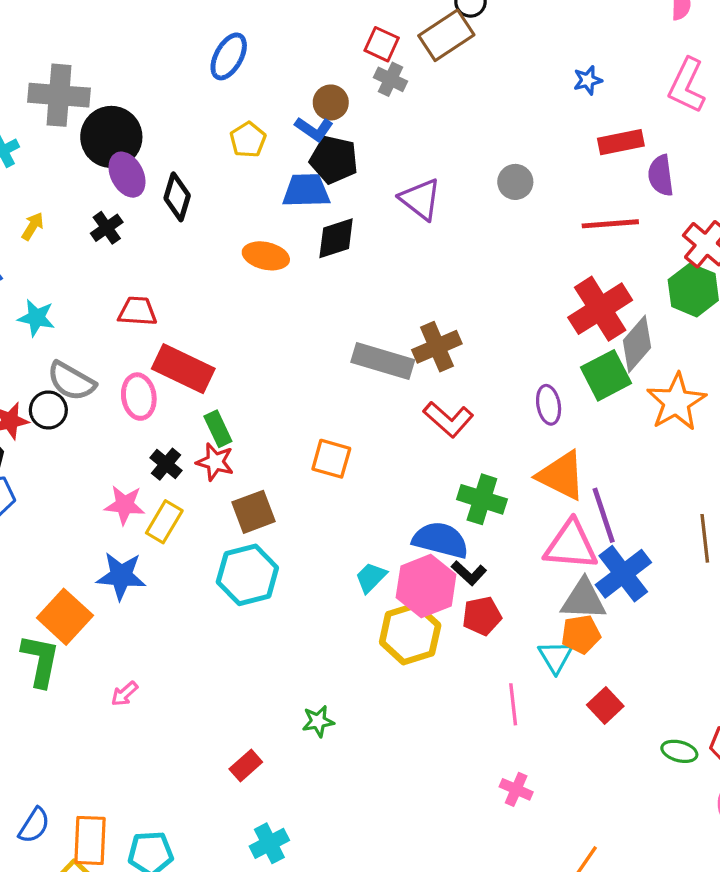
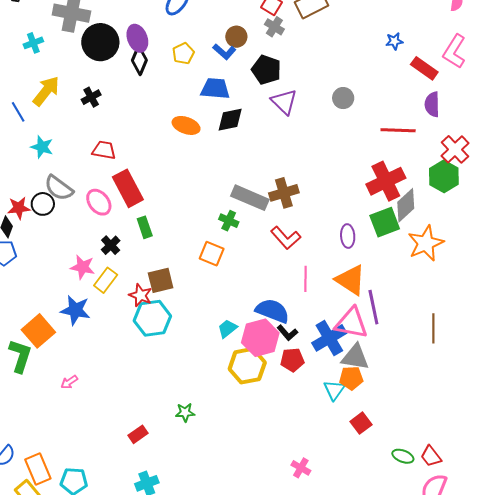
red rectangle: (621, 142) -> (424, 68), moved, turned 40
black pentagon: (334, 160) -> (266, 70), moved
purple ellipse: (127, 175) -> (137, 38), moved
black diamond: (177, 197) -> (139, 60), moved
yellow arrow: (33, 226) -> (46, 91), size x1.8
red rectangle: (183, 369) -> (128, 188), turned 30
pink ellipse: (139, 397) -> (99, 202), turned -36
red star: (215, 462) -> (140, 295), moved
green cross: (482, 499) -> (229, 221), moved, size x0.7
blue cross: (623, 574) -> (329, 338), moved
pink line: (513, 704) -> (306, 279), moved
orange rectangle: (90, 840) -> (38, 469), turned -32

